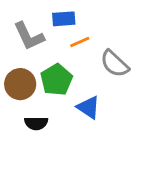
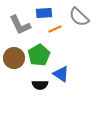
gray semicircle: (115, 64) -> (79, 17), moved
black semicircle: (36, 123) -> (40, 85), moved

